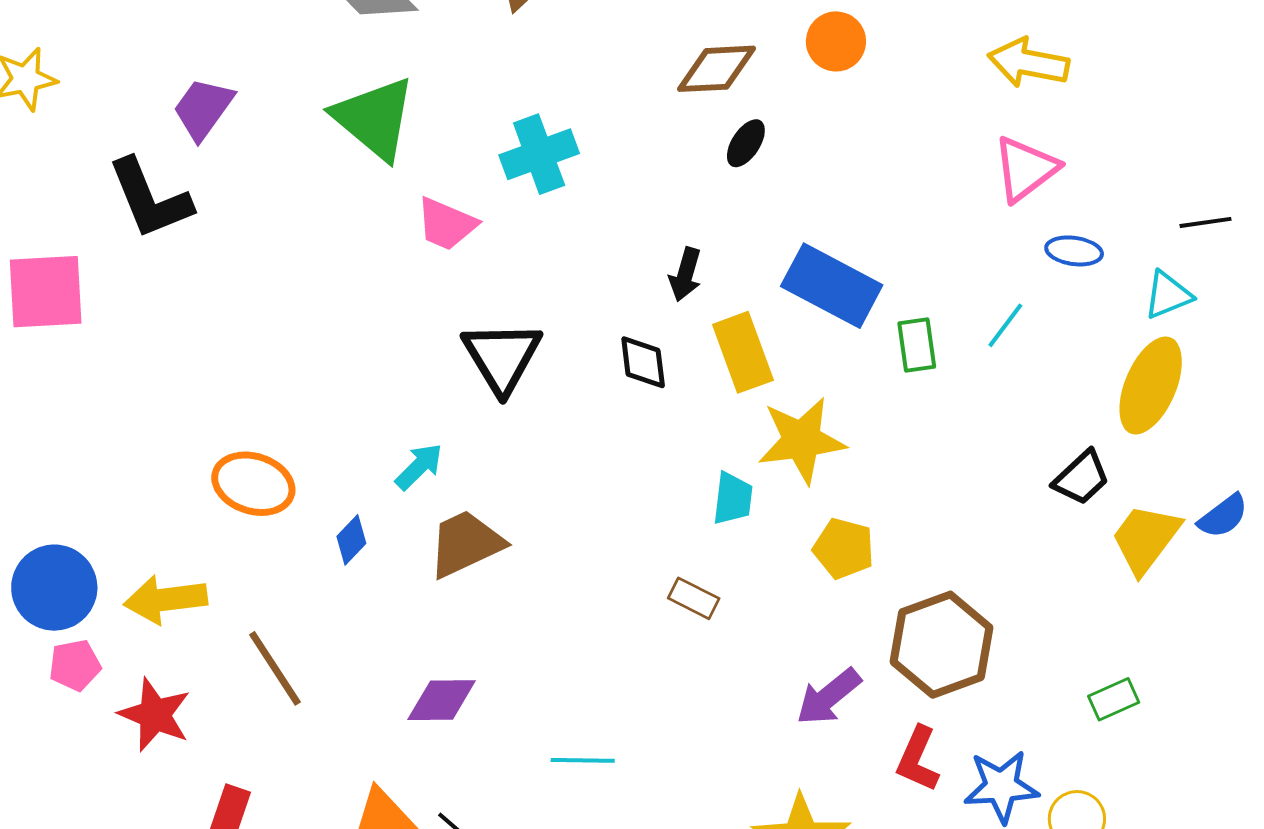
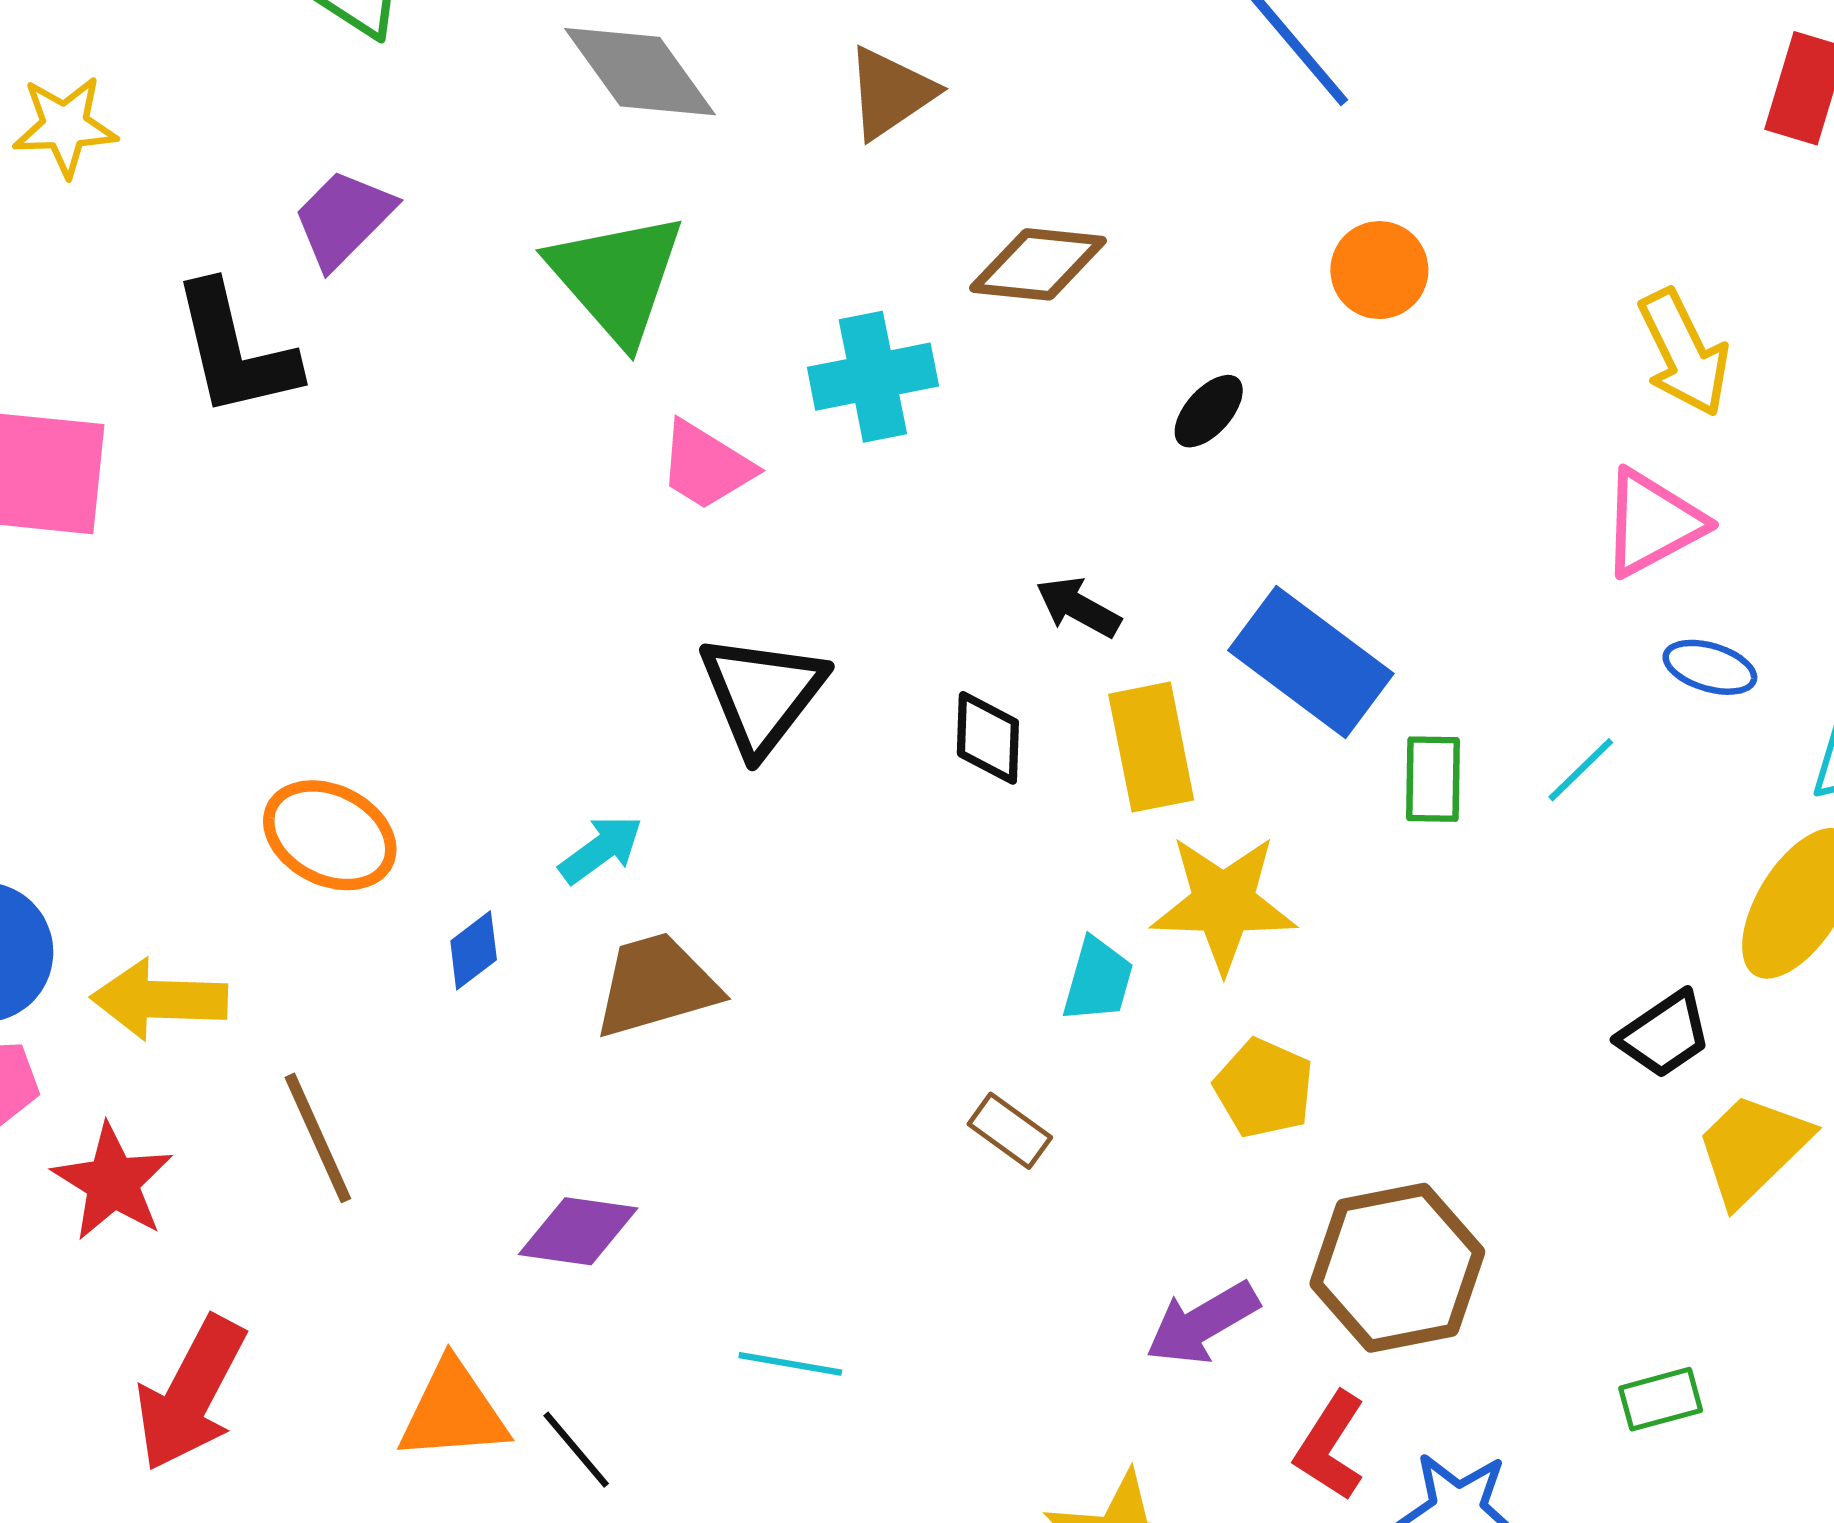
yellow arrow: (1028, 63) -> (1684, 353), turned -136
brown diamond: (716, 69) -> (1038, 264), moved
black arrow: (685, 274) -> (1078, 607), turned 94

